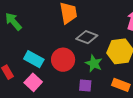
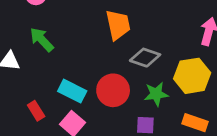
green star: (94, 63) -> (156, 94), turned -30

